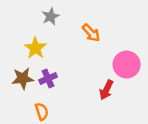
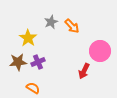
gray star: (51, 16) -> (51, 22), moved
orange semicircle: (42, 111) -> (33, 88), turned -40

